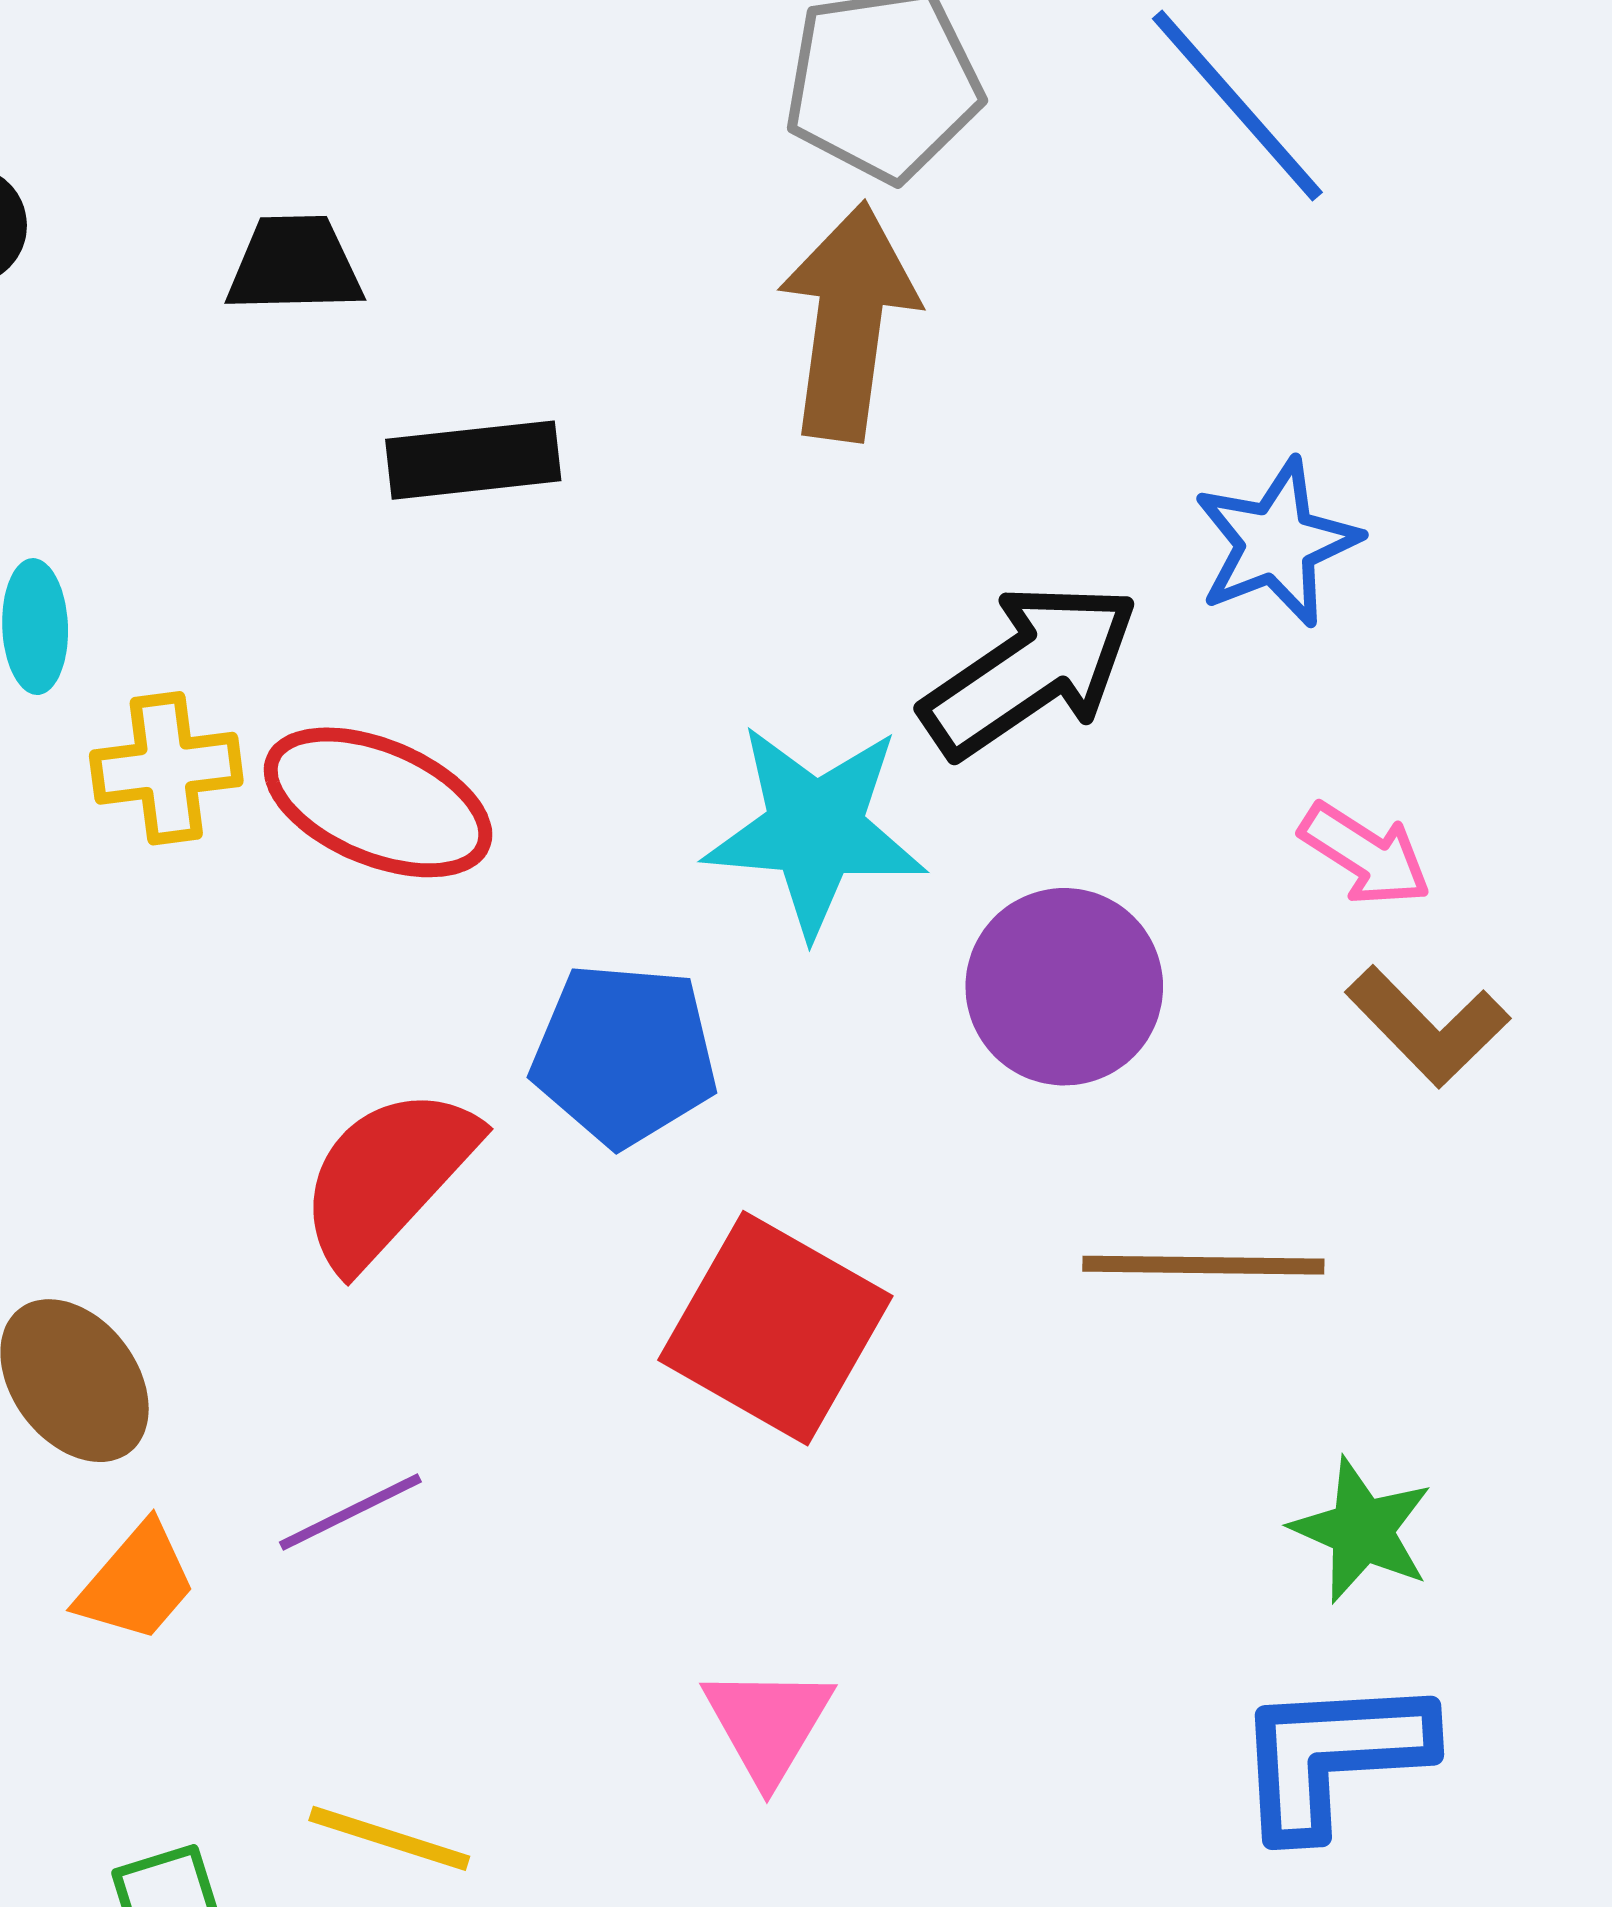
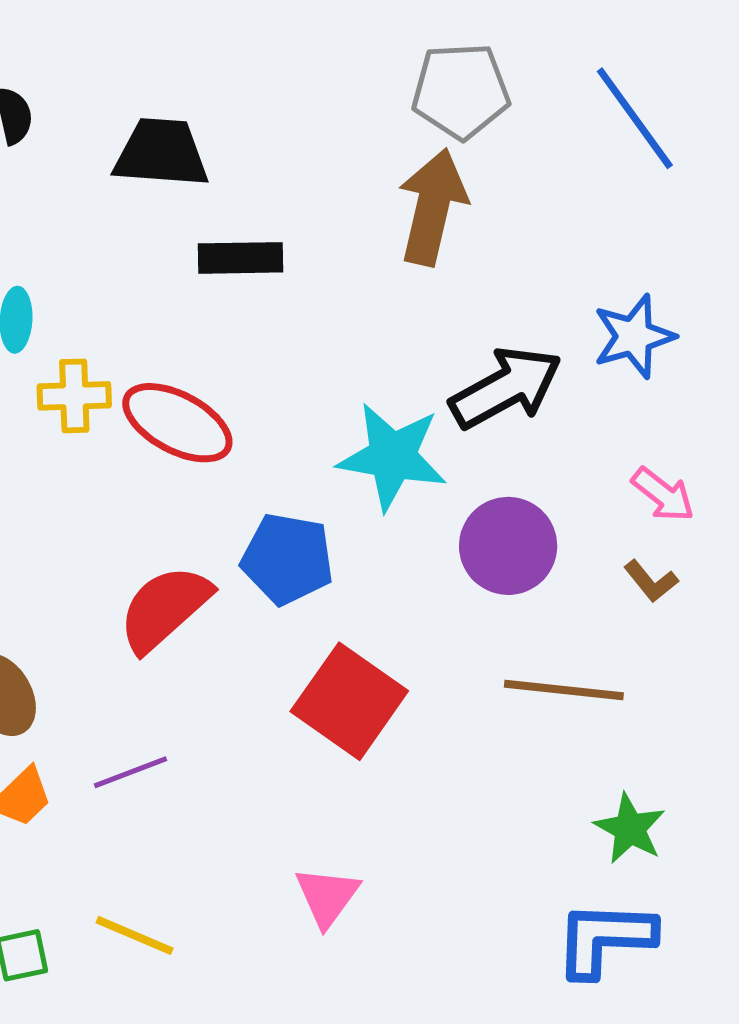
black trapezoid: (295, 265) -> (161, 153), size x1.4
brown L-shape: (1428, 1026) -> (651, 581), moved, size x0.7

